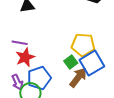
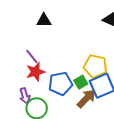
purple line: (20, 43) -> (32, 57), turned 35
blue pentagon: (39, 78) -> (61, 84), moved

